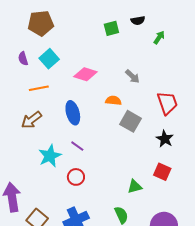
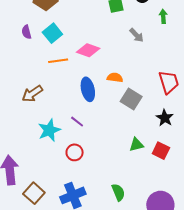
green arrow: (159, 37) -> (163, 16), turned -40
gray arrow: (132, 76) -> (137, 35), moved
orange line: (39, 88) -> (58, 61), moved
blue ellipse: (73, 113) -> (88, 89), moved
green triangle: (135, 187) -> (136, 145), moved

